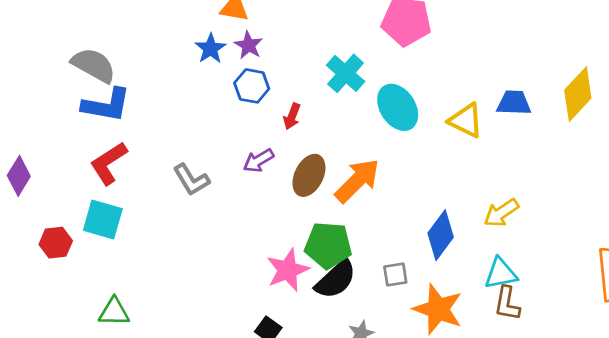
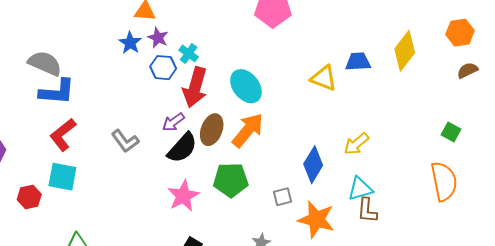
cyan cross: (346, 73) -> (189, 53), moved, size x0.7
cyan ellipse: (398, 107) -> (246, 86), moved
red arrow: (292, 116) -> (195, 87), size x2.0
pink star: (288, 270) -> (183, 196), moved
black semicircle: (336, 279) -> (182, 148), moved

